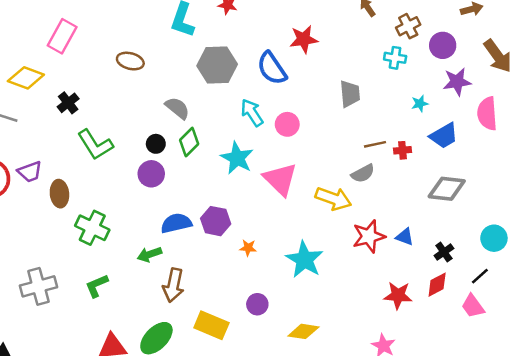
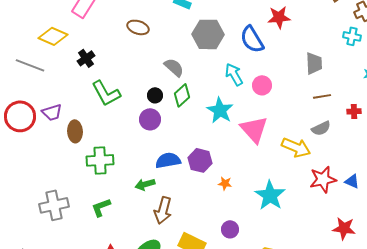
brown line: (375, 144) -> (322, 96), moved
green cross: (92, 228) -> (100, 160), turned -32

